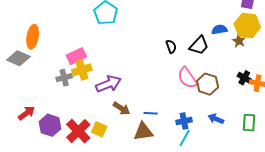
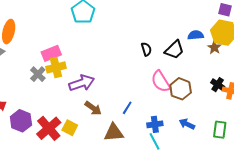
gray cross: (64, 78) -> (38, 74), turned -35
blue line: (151, 113) -> (127, 108), moved, turned -64
cyan line: (185, 138) -> (155, 141), turned -60

